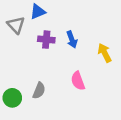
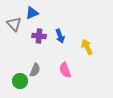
gray semicircle: (39, 91) -> (35, 70), moved
green circle: (12, 98) -> (20, 81), moved

